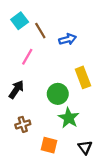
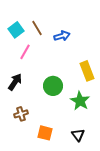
cyan square: (20, 21) -> (16, 30), moved
yellow rectangle: (83, 77) -> (87, 71), moved
green star: (69, 118) -> (80, 101), moved

